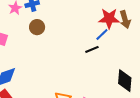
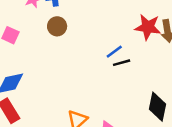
blue line: (102, 34) -> (114, 52), moved

